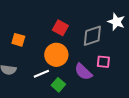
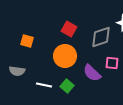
white line: (41, 74) -> (44, 85), moved, turned 35

